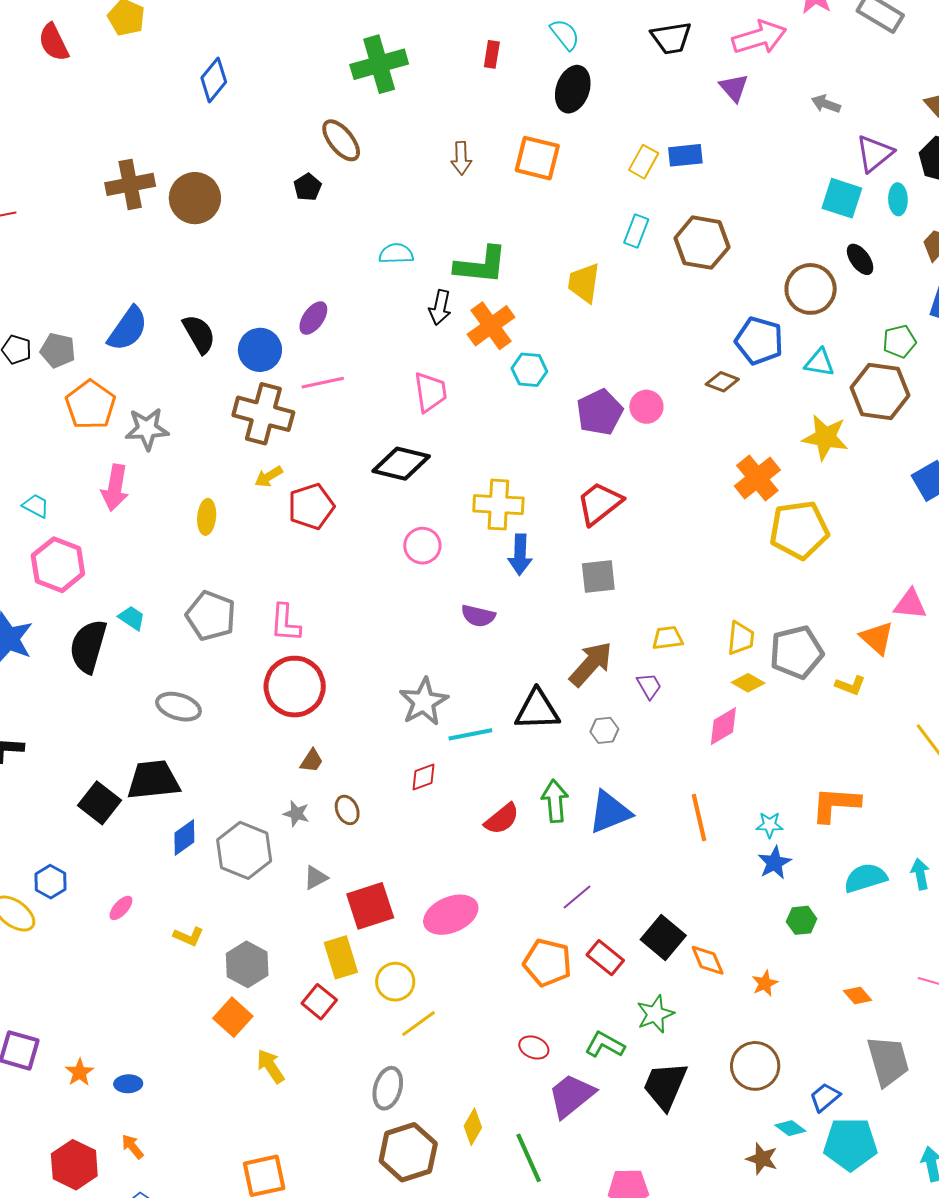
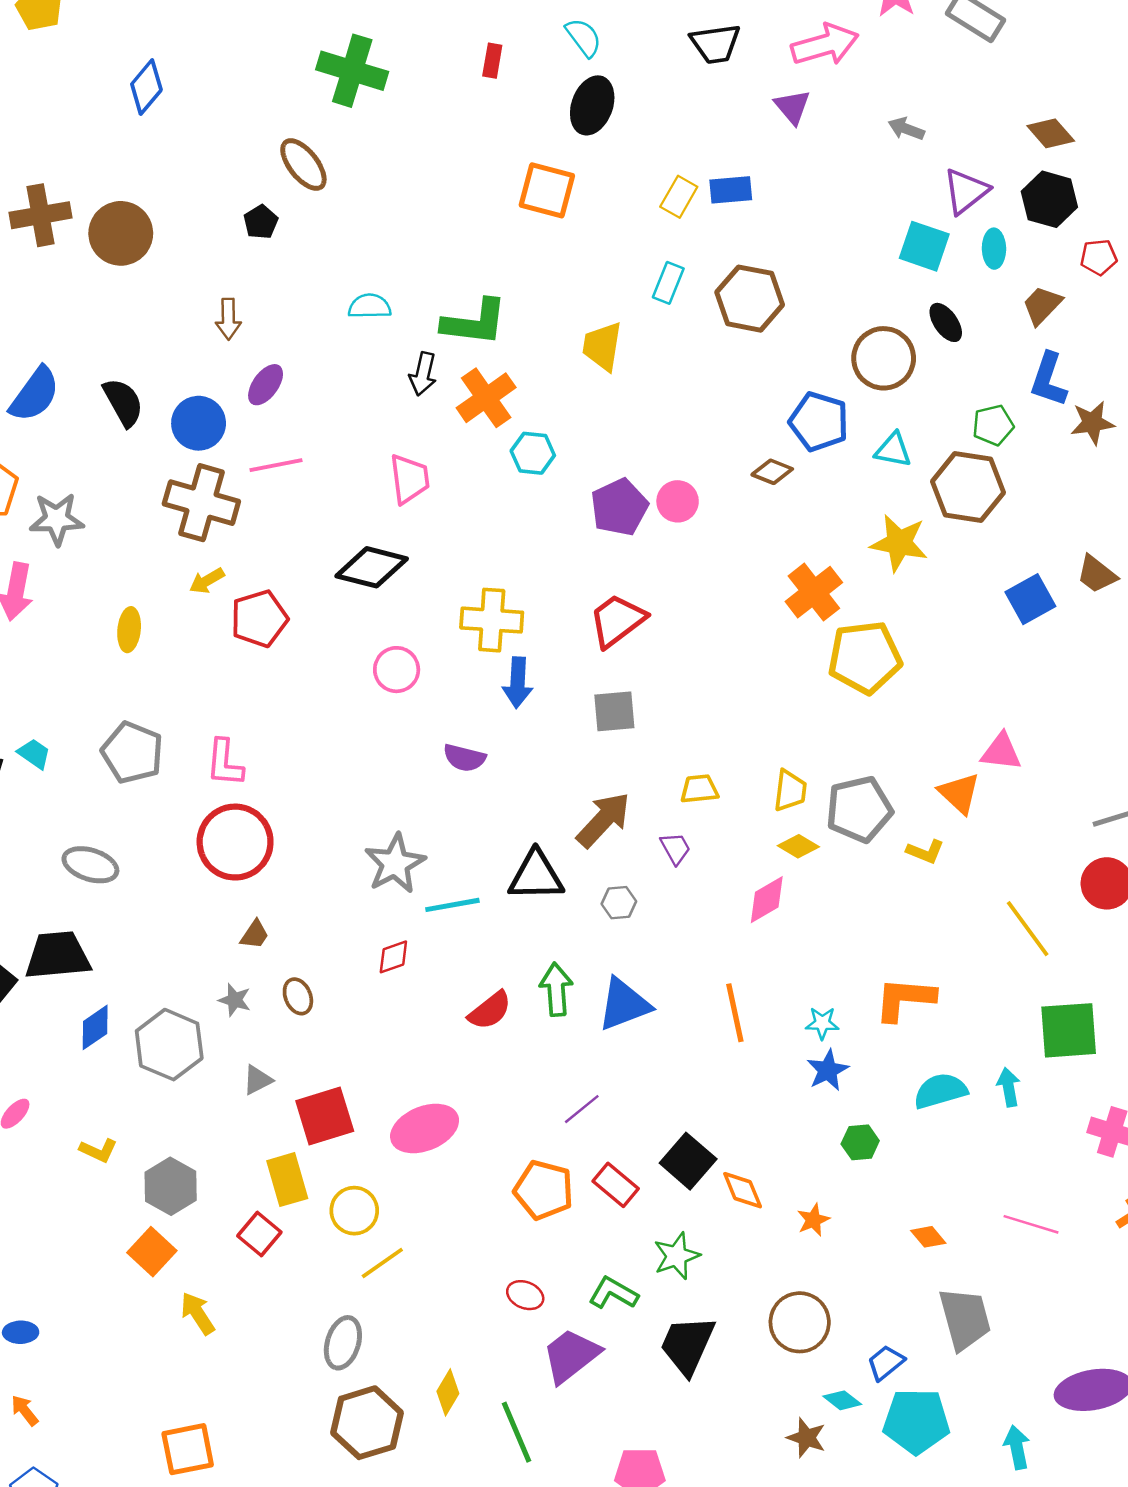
green cross: (379, 64) -> (352, 71), turned 32
brown arrow: (461, 158) -> (228, 319), moved

